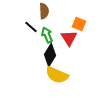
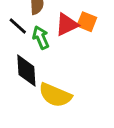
red triangle: (69, 38) -> (67, 25), moved, turned 36
black diamond: (50, 55) -> (26, 71), moved, turned -35

